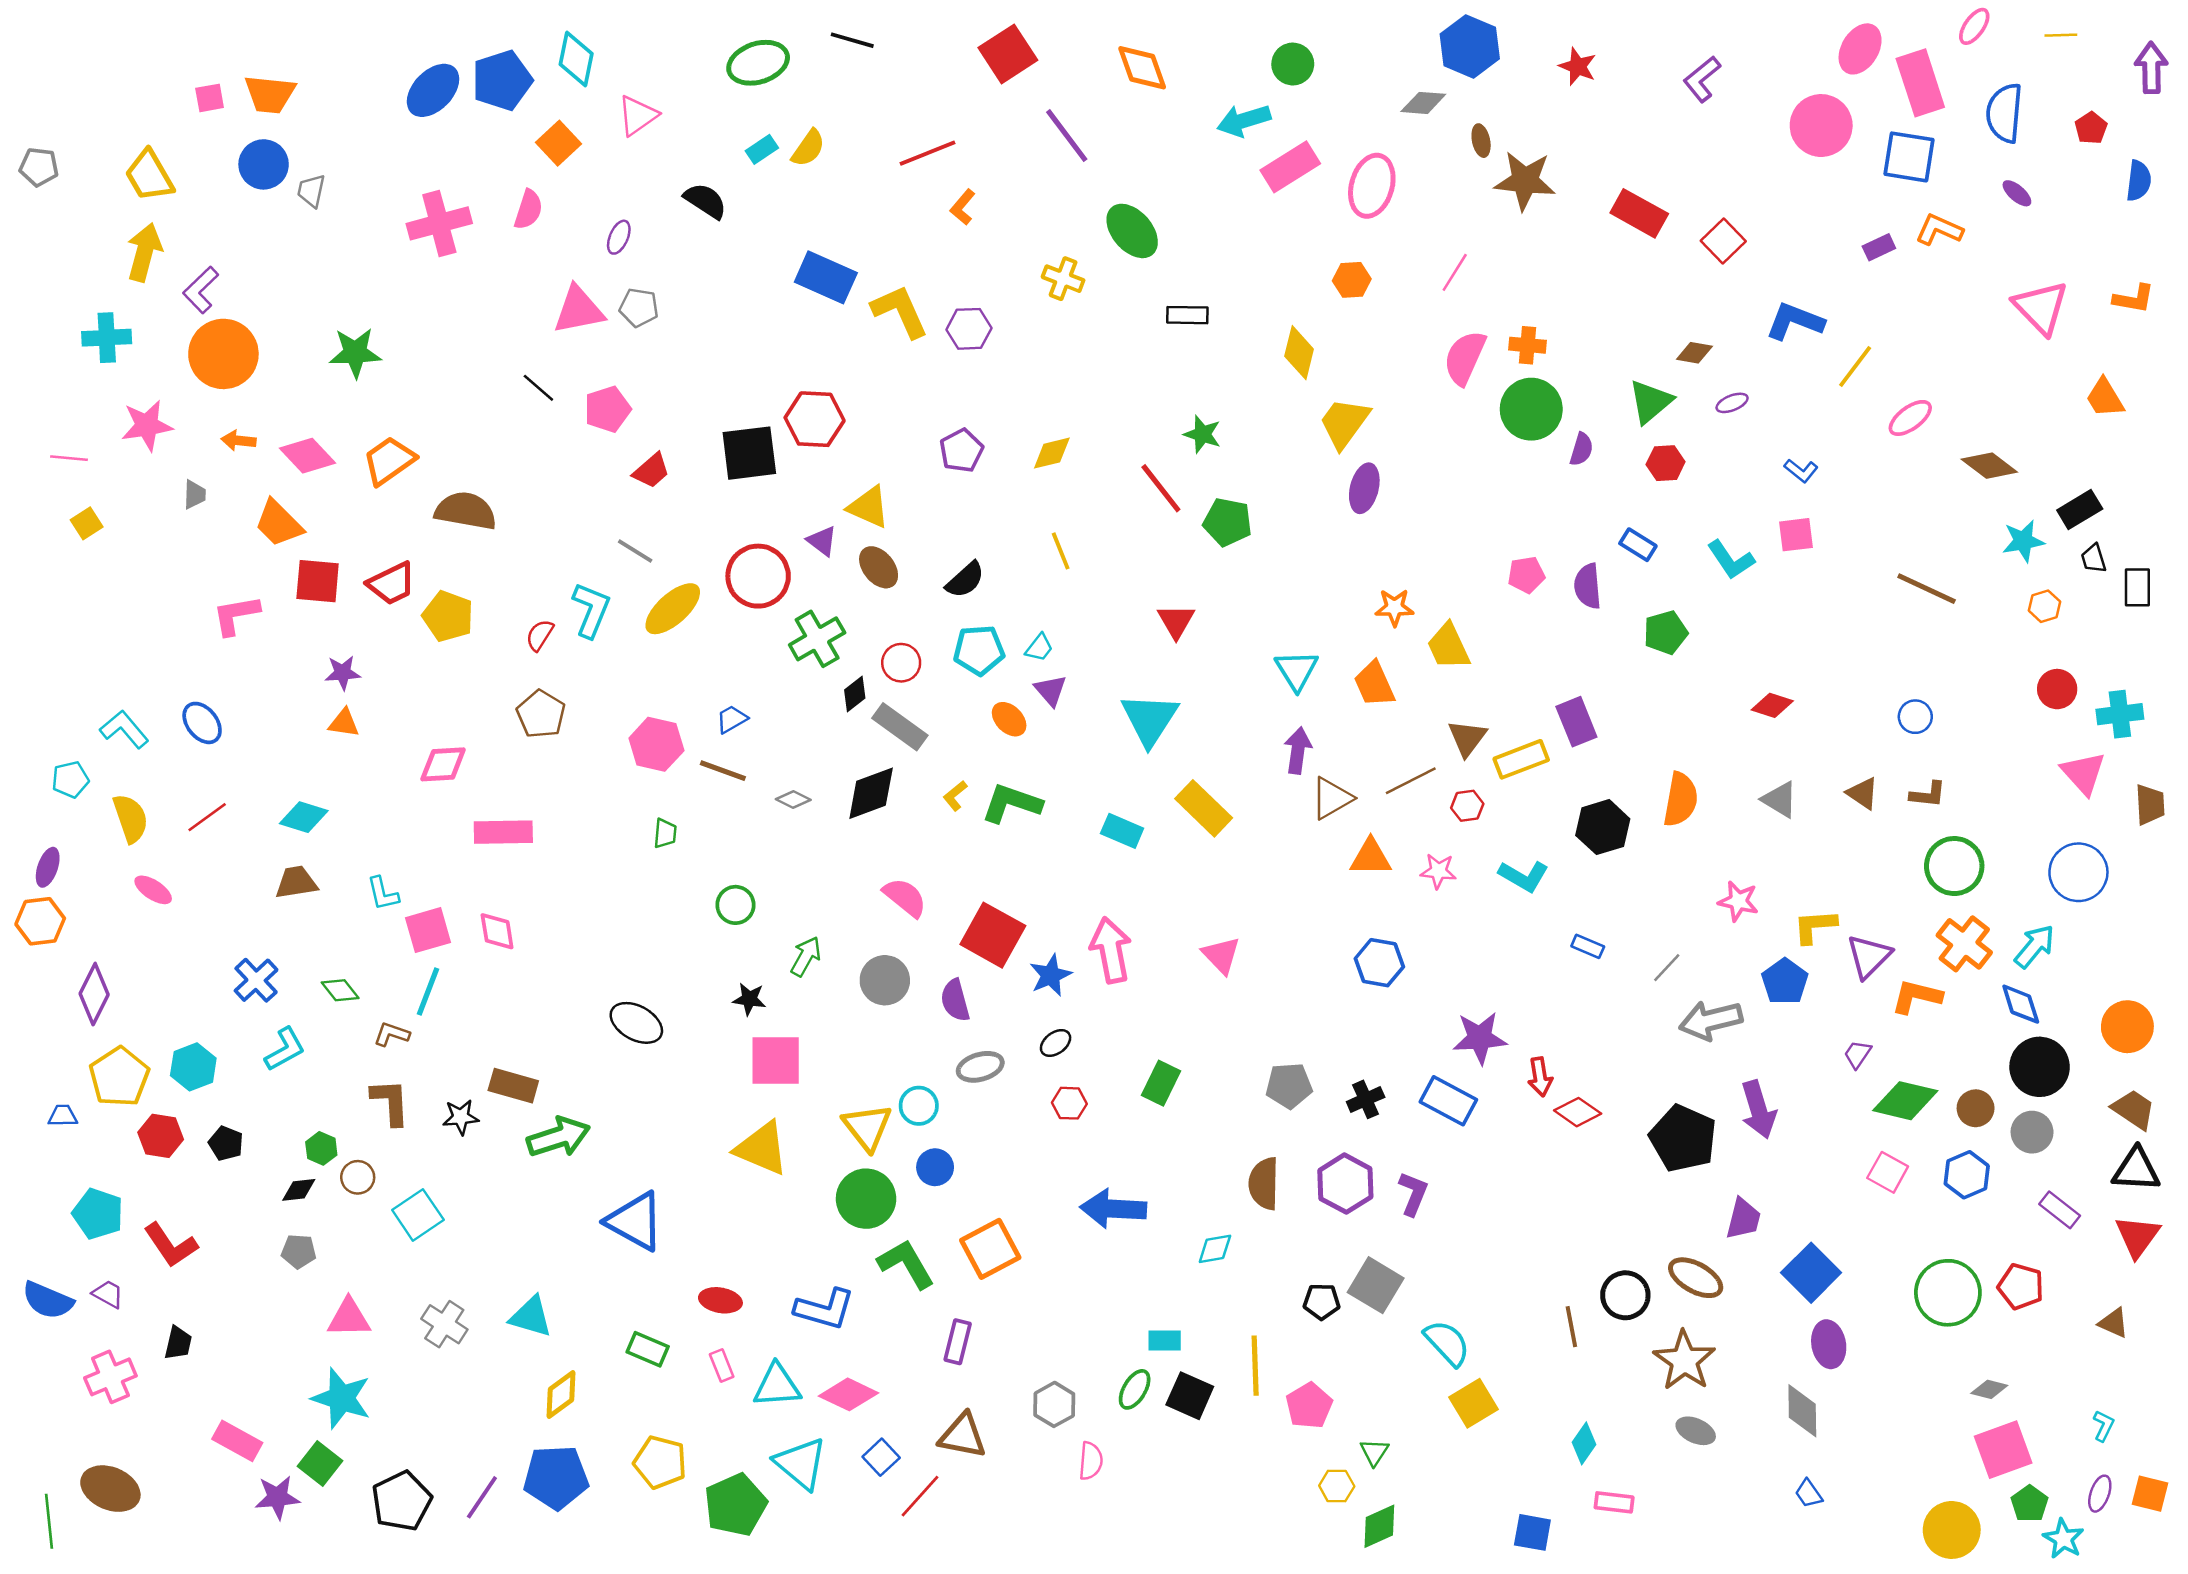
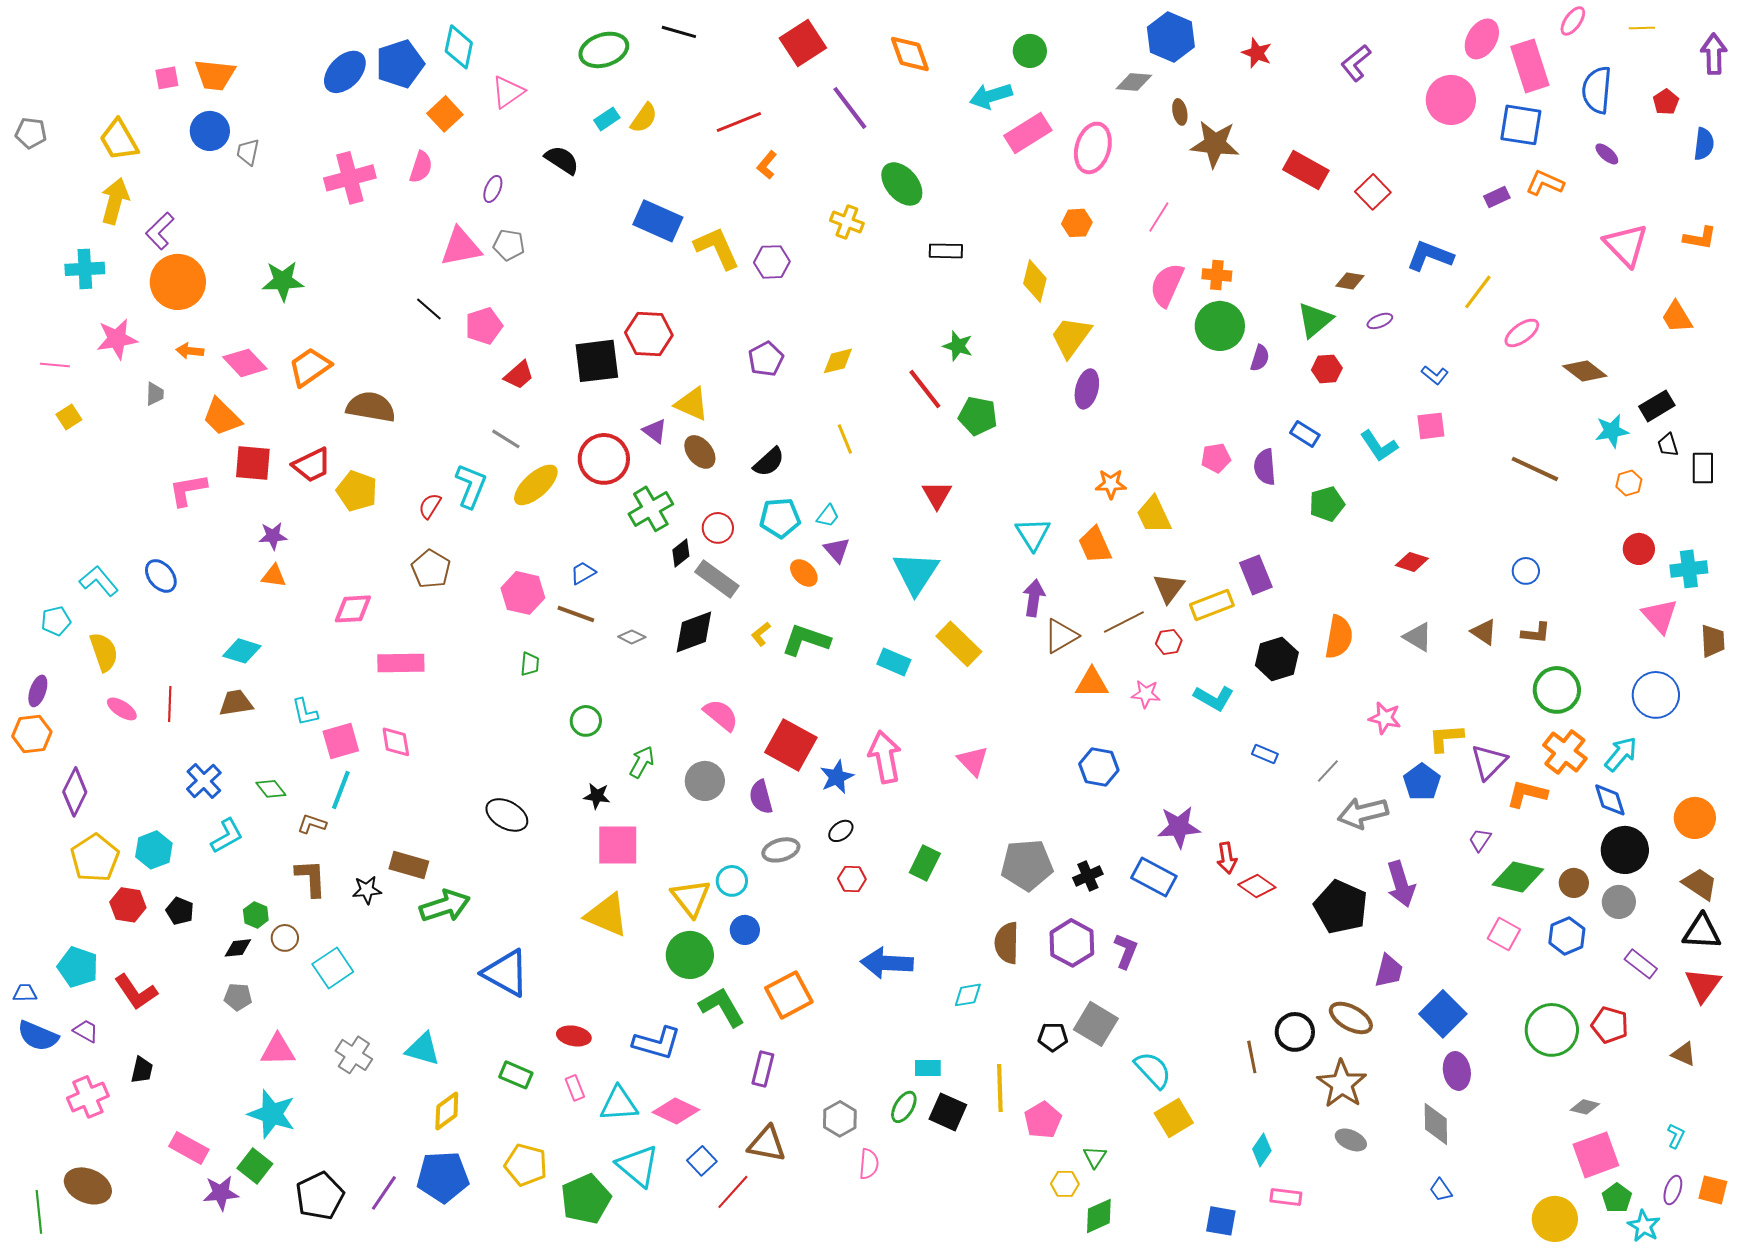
red line: (207, 817) -> (170, 704), moved, turned -52
gray pentagon: (1289, 1086) -> (1027, 865), size x1.4
blue trapezoid: (63, 1116) -> (25, 993), moved

